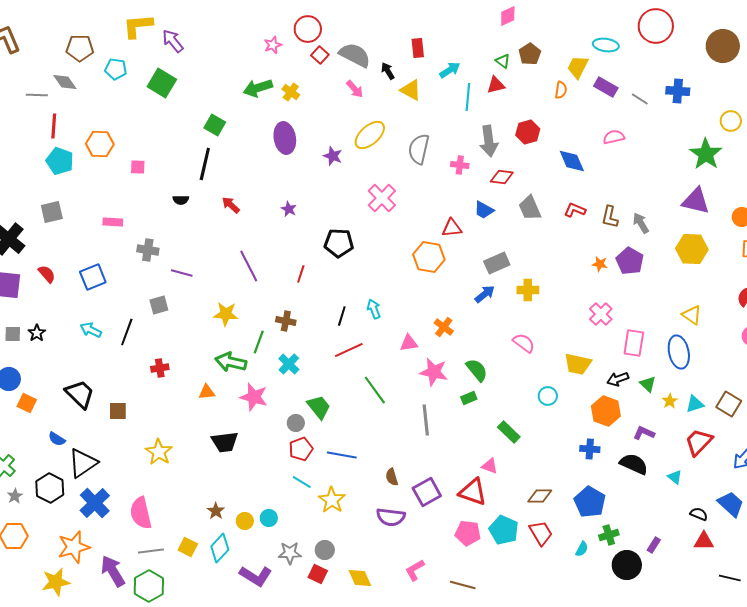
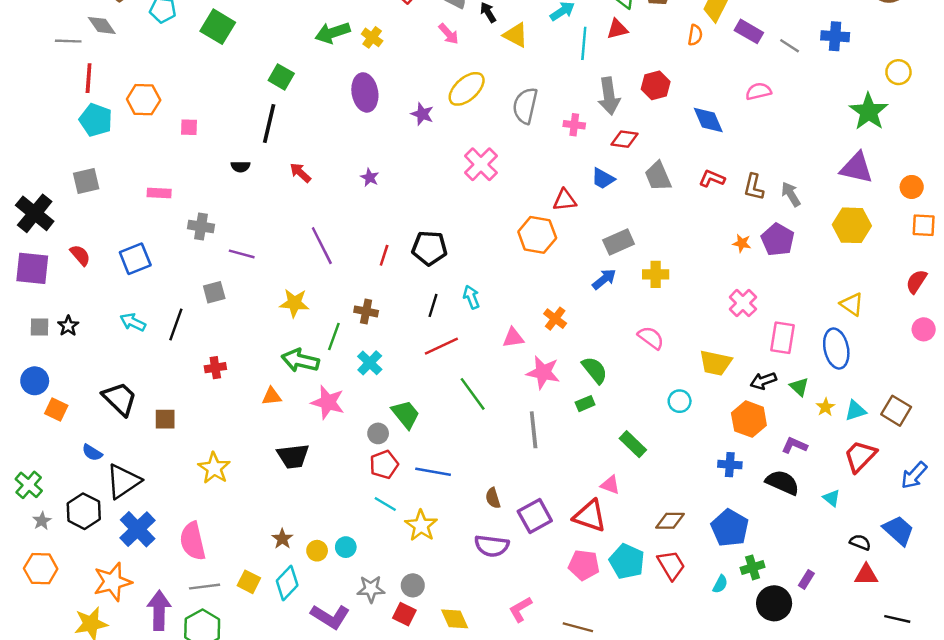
black pentagon: (339, 243) -> (430, 248), moved
purple arrow: (113, 571) -> (159, 611), turned 32

